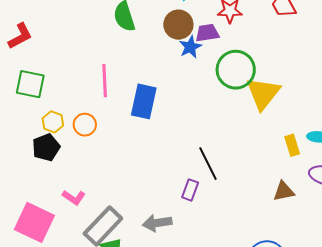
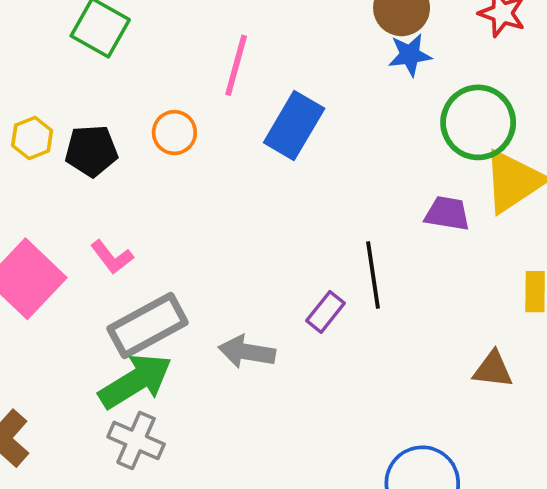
purple trapezoid: (207, 33) -> (447, 213), moved
yellow hexagon: (53, 122) -> (32, 138), moved

